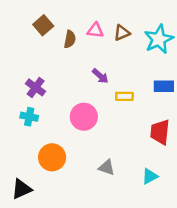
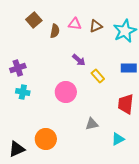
purple cross: (36, 87) -> (18, 68), moved, turned 35
yellow rectangle: (124, 96) -> (98, 76), turned 48
orange circle: (52, 157) -> (46, 139), moved
gray triangle: (107, 167) -> (92, 124), moved, turned -32

